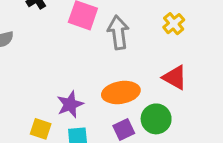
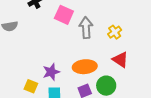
yellow cross: (174, 24) -> (115, 32), moved

